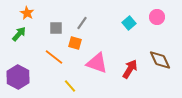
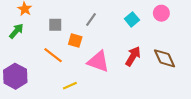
gray line: (82, 23) -> (91, 19), moved
red arrow: (130, 69) -> (133, 56), moved
yellow line: (70, 86) -> (70, 86), turned -72

